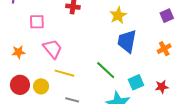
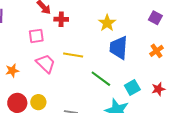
purple square: (167, 16) -> (155, 18), turned -32
pink square: (37, 22) -> (36, 36), moved
yellow line: (65, 73) -> (73, 55), moved

